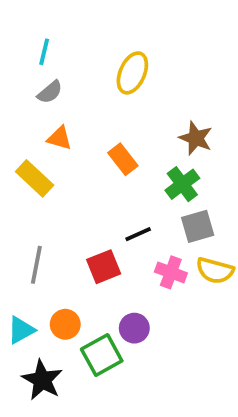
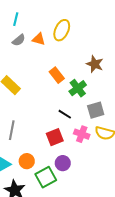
orange triangle: (59, 138) -> (39, 39), moved
green cross: (182, 184) -> (78, 88), moved
black line: (138, 234) -> (65, 114), turned 56
red square: (104, 267) -> (55, 137), moved

